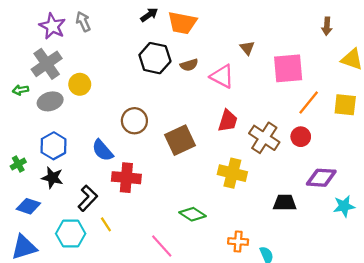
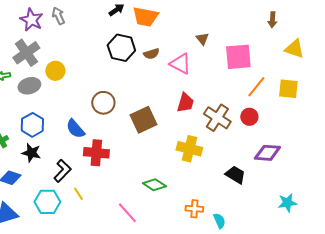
black trapezoid: (285, 203) -> (235, 175), turned 30
cyan star: (344, 206) -> (287, 203), moved

